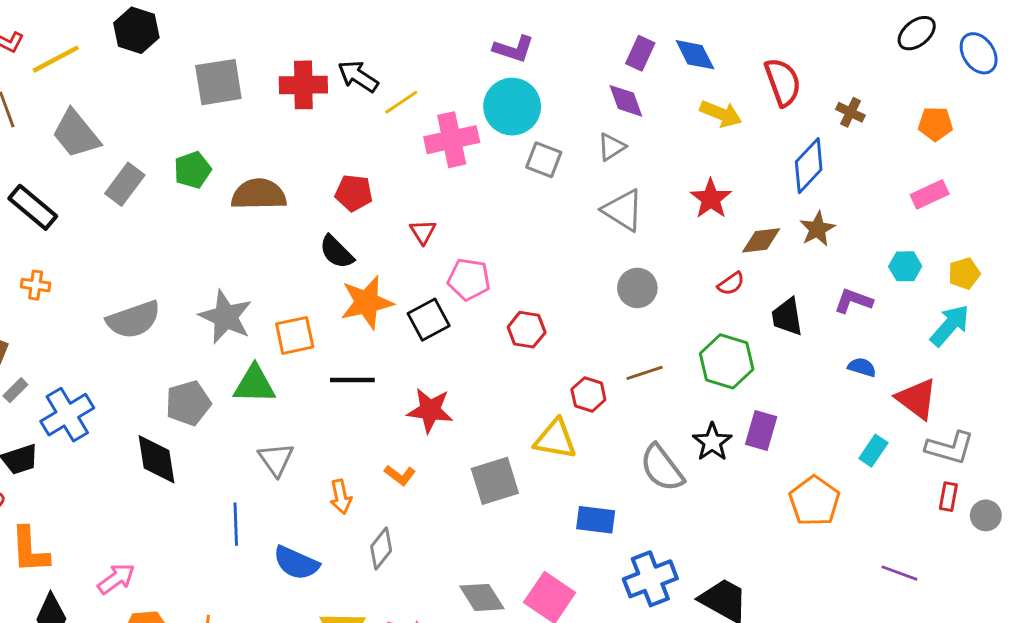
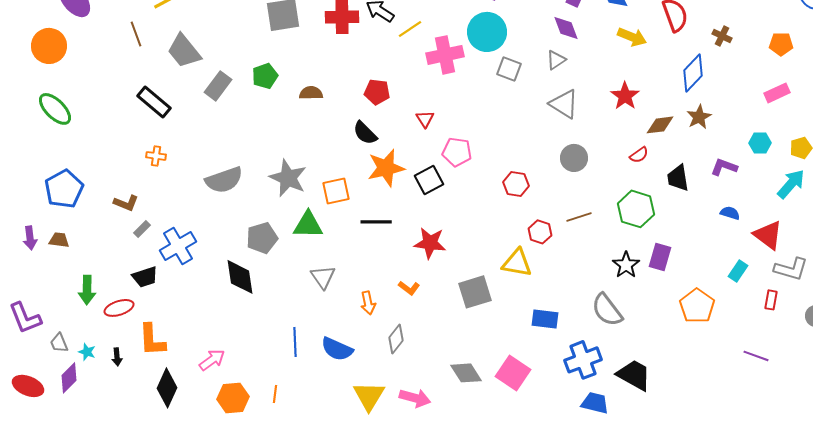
brown semicircle: (259, 194) -> (311, 93), size x0.6
red hexagon: (527, 330) -> (516, 184), moved
gray semicircle: (662, 468) -> (607, 310), moved
red rectangle: (948, 497) -> (771, 300), moved
blue line: (236, 524) -> (295, 342), moved

